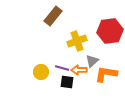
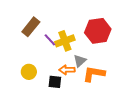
brown rectangle: (53, 16) -> (31, 27), moved
purple line: (62, 68) -> (50, 40), moved, turned 32

